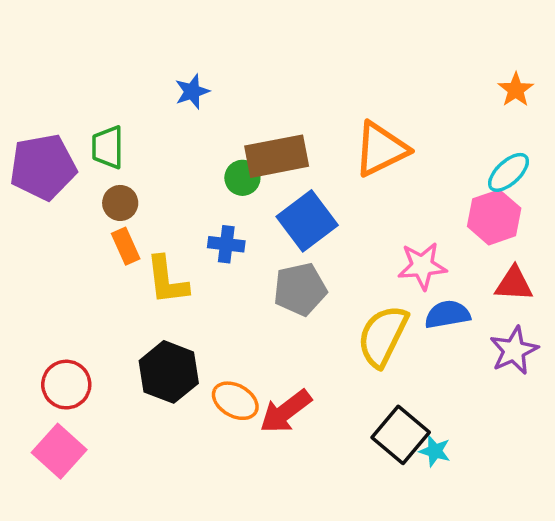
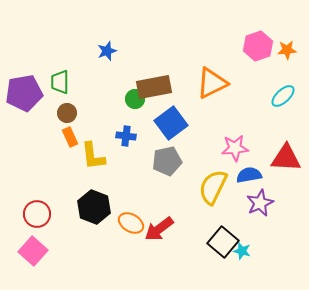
orange star: (516, 90) -> (287, 50), turned 30
pink hexagon: (494, 217) -> (258, 46), moved
red triangle: (514, 284) -> (286, 158), size x1.4
purple star: (514, 350) -> (260, 203), moved

